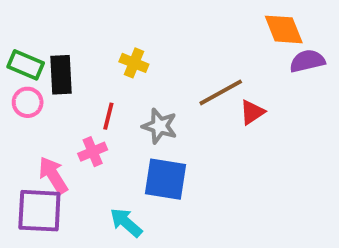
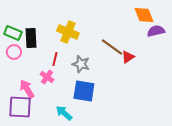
yellow cross: (134, 63) -> (68, 32), size x1.5
brown line: (221, 92) -> (112, 47), turned 65
pink cross: (93, 152) -> (47, 77), turned -32

